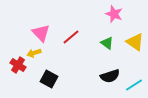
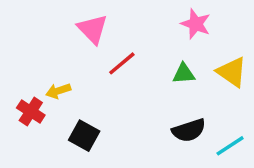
pink triangle: (41, 33) -> (93, 29), moved
green triangle: (107, 43) -> (184, 74), turned -40

